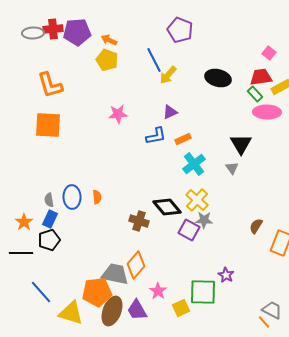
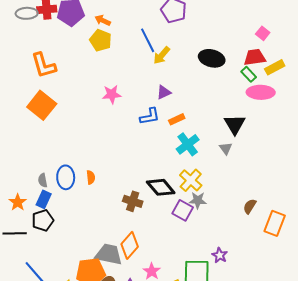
orange square: (48, 125) -> (42, 105), turned 36

